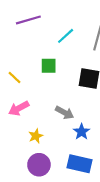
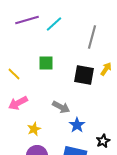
cyan line: (66, 36) -> (54, 24), moved

